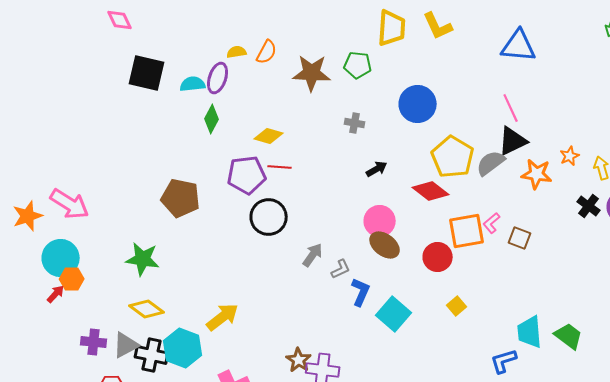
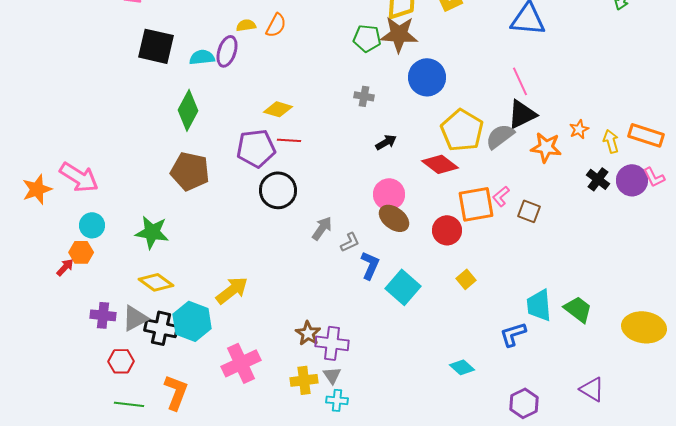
brown star: (312, 73) -> (399, 34), moved
green diamond: (212, 119) -> (188, 110), moved, size x1.4
cyan circle: (61, 258) -> (92, 225), moved, size x0.7

